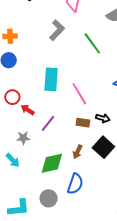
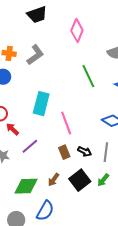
gray L-shape: (57, 30) -> (35, 55), moved
brown rectangle: (83, 123) -> (64, 152), turned 48

